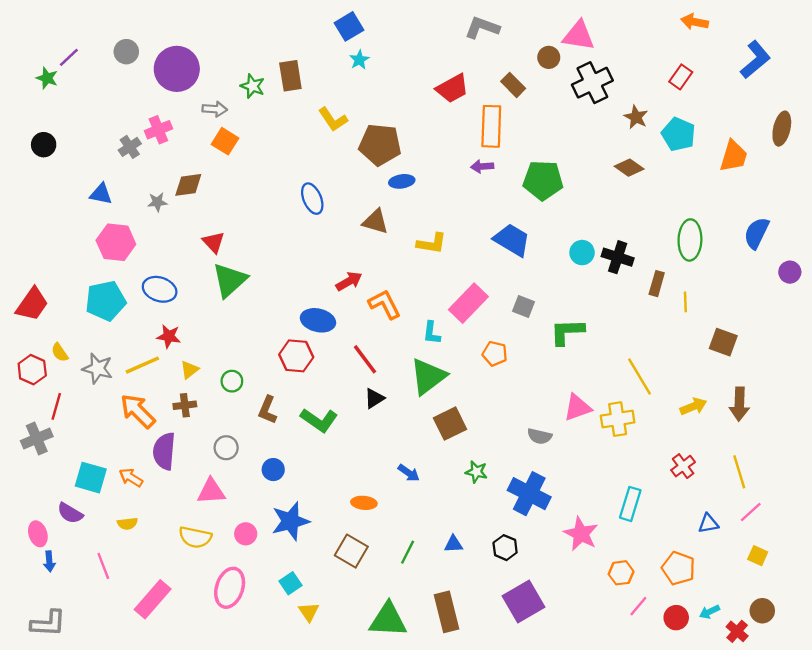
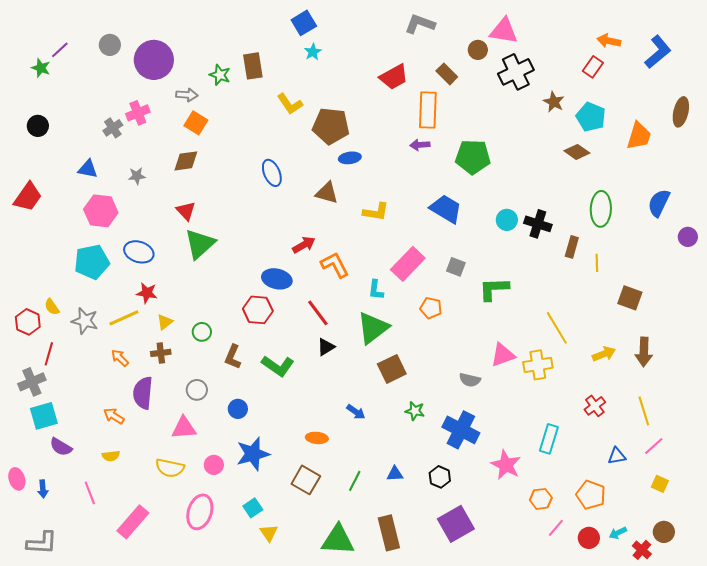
orange arrow: (695, 22) -> (609, 41), moved
brown diamond: (629, 168) -> (577, 152), moved
brown diamond: (188, 185) -> (186, 161), moved
red trapezoid: (32, 304) -> (28, 197), moved
orange arrow: (138, 411) -> (120, 358), size x0.6
cyan square: (91, 478) -> (44, 416), moved, turned -32
pink ellipse: (38, 534) -> (17, 479), moved

